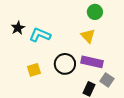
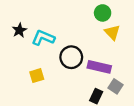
yellow triangle: (88, 36) -> (112, 32), moved
black circle: (65, 64) -> (71, 57), moved

